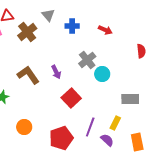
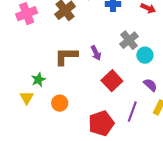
brown L-shape: (28, 75) -> (66, 56), turned -55
orange circle: (24, 127) -> (60, 103), moved
purple semicircle: (107, 140) -> (150, 85), moved

